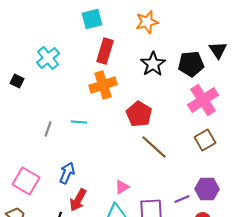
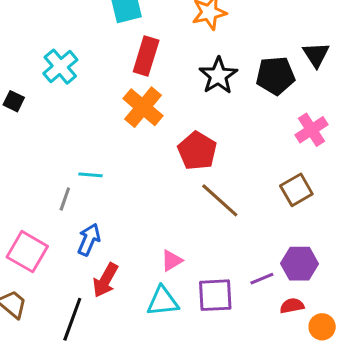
orange cross: (103, 85) -> (143, 107), turned -32
pink cross: (203, 100) -> (312, 130), moved, size x0.7
cyan line: (79, 122) -> (90, 175), moved
gray line: (48, 129) -> (65, 199), moved

